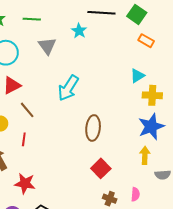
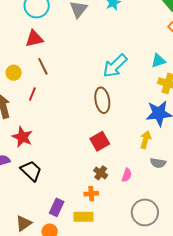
cyan arrow: (68, 88) -> (115, 66), moved
brown ellipse: (93, 128) -> (102, 100), turned -30

